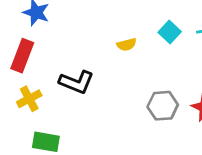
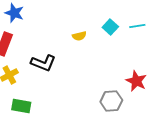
gray hexagon: (163, 106) -> (111, 101), moved

